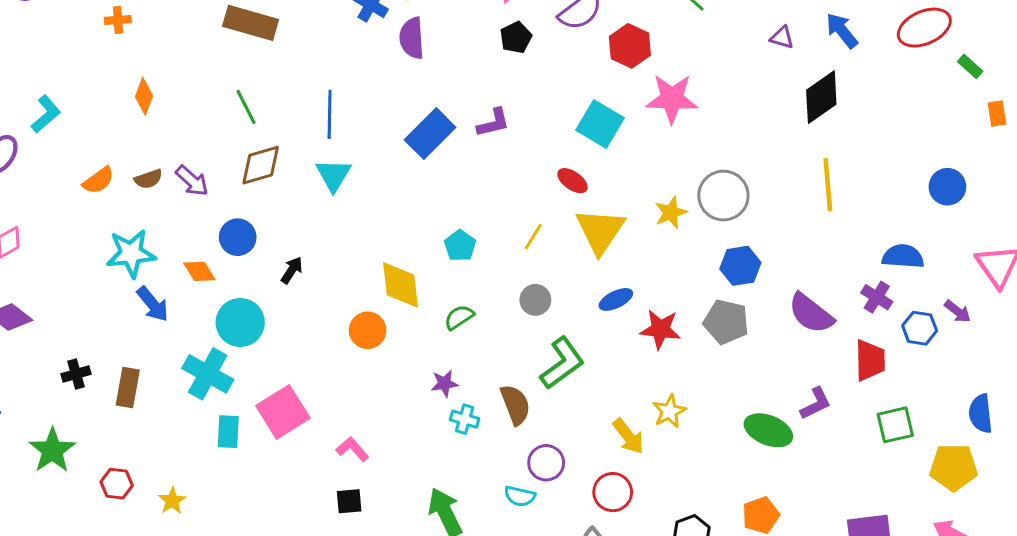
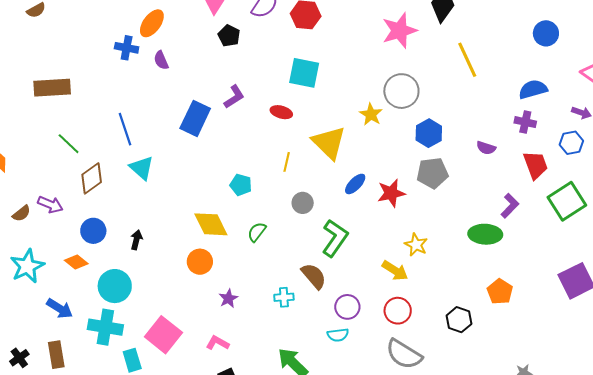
purple semicircle: (412, 38) -> (161, 60), size x0.7
pink star: (672, 99) -> (399, 31), moved
red ellipse: (572, 181) -> (281, 112), moved
blue arrow: (153, 304) -> (60, 308), moved
purple semicircle: (811, 313) -> (486, 148), size x0.6
blue hexagon: (920, 328) -> (571, 143), moved
purple star: (445, 383) -> (228, 298), moved
green square: (895, 425) -> (567, 201), size x1.4

